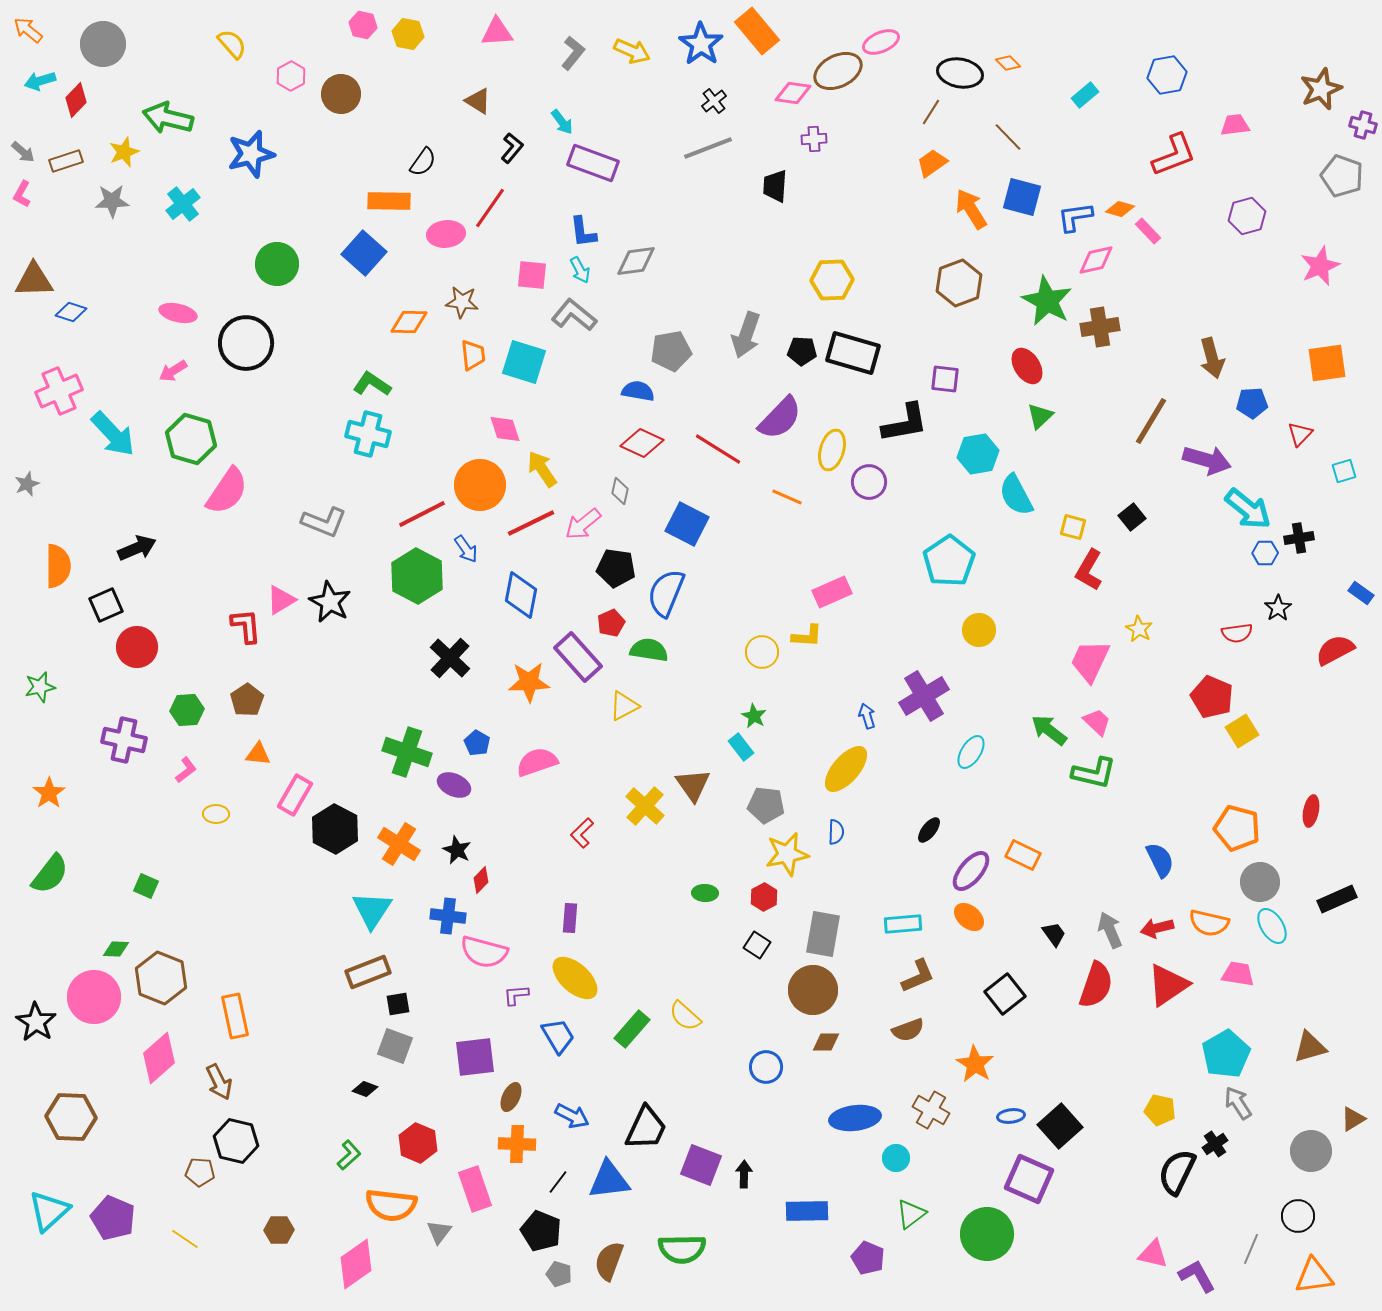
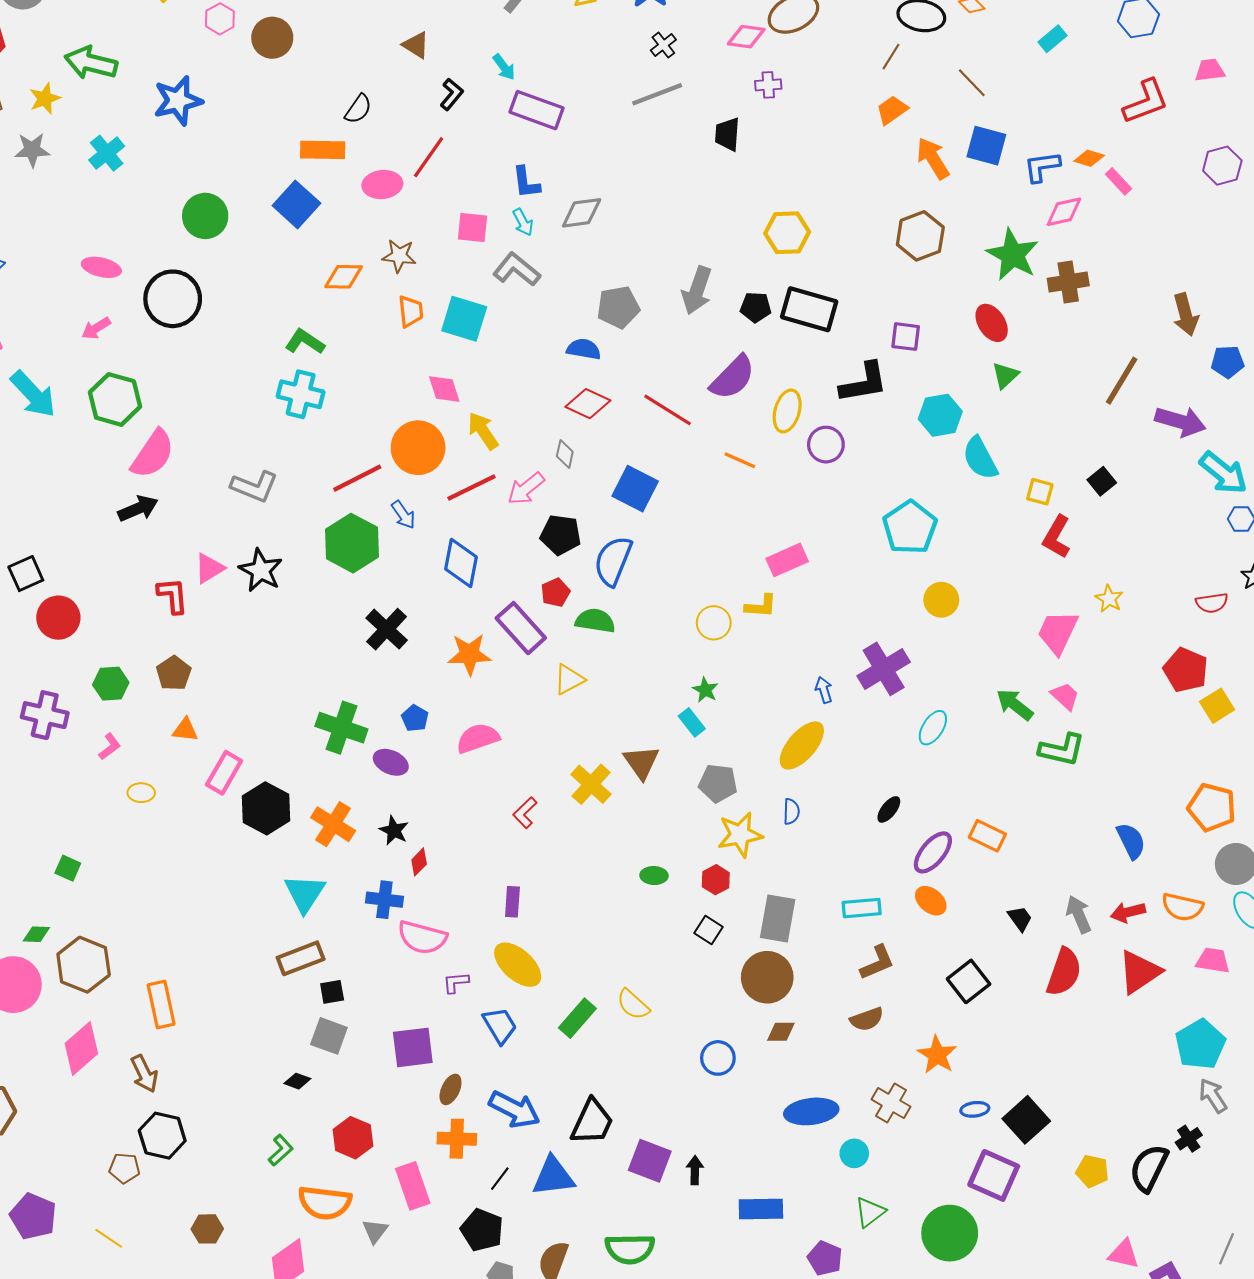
black arrow: (137, 548) -> (138, 509), moved
yellow pentagon: (1160, 1110) -> (1092, 1171), moved
blue arrow: (572, 1116) -> (514, 1109), size x1.4

